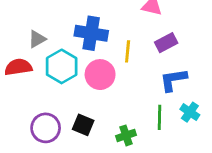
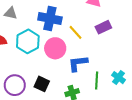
gray triangle: (37, 39) -> (11, 13), moved, turned 40
yellow line: (128, 51) -> (76, 32), turned -49
blue L-shape: (173, 80) -> (78, 63), moved

